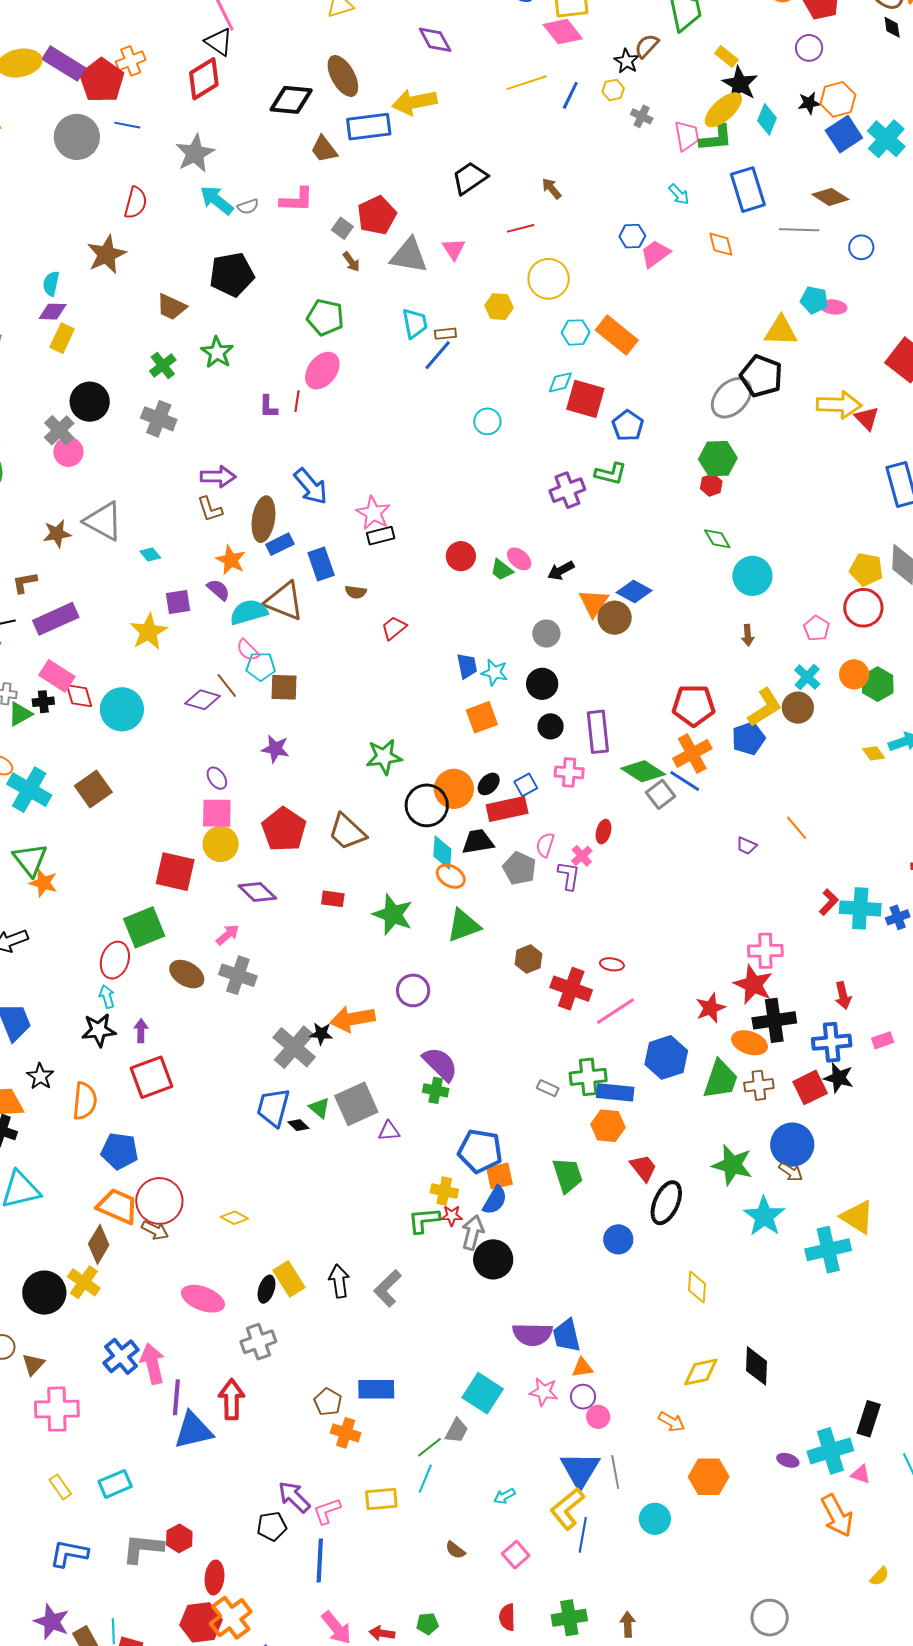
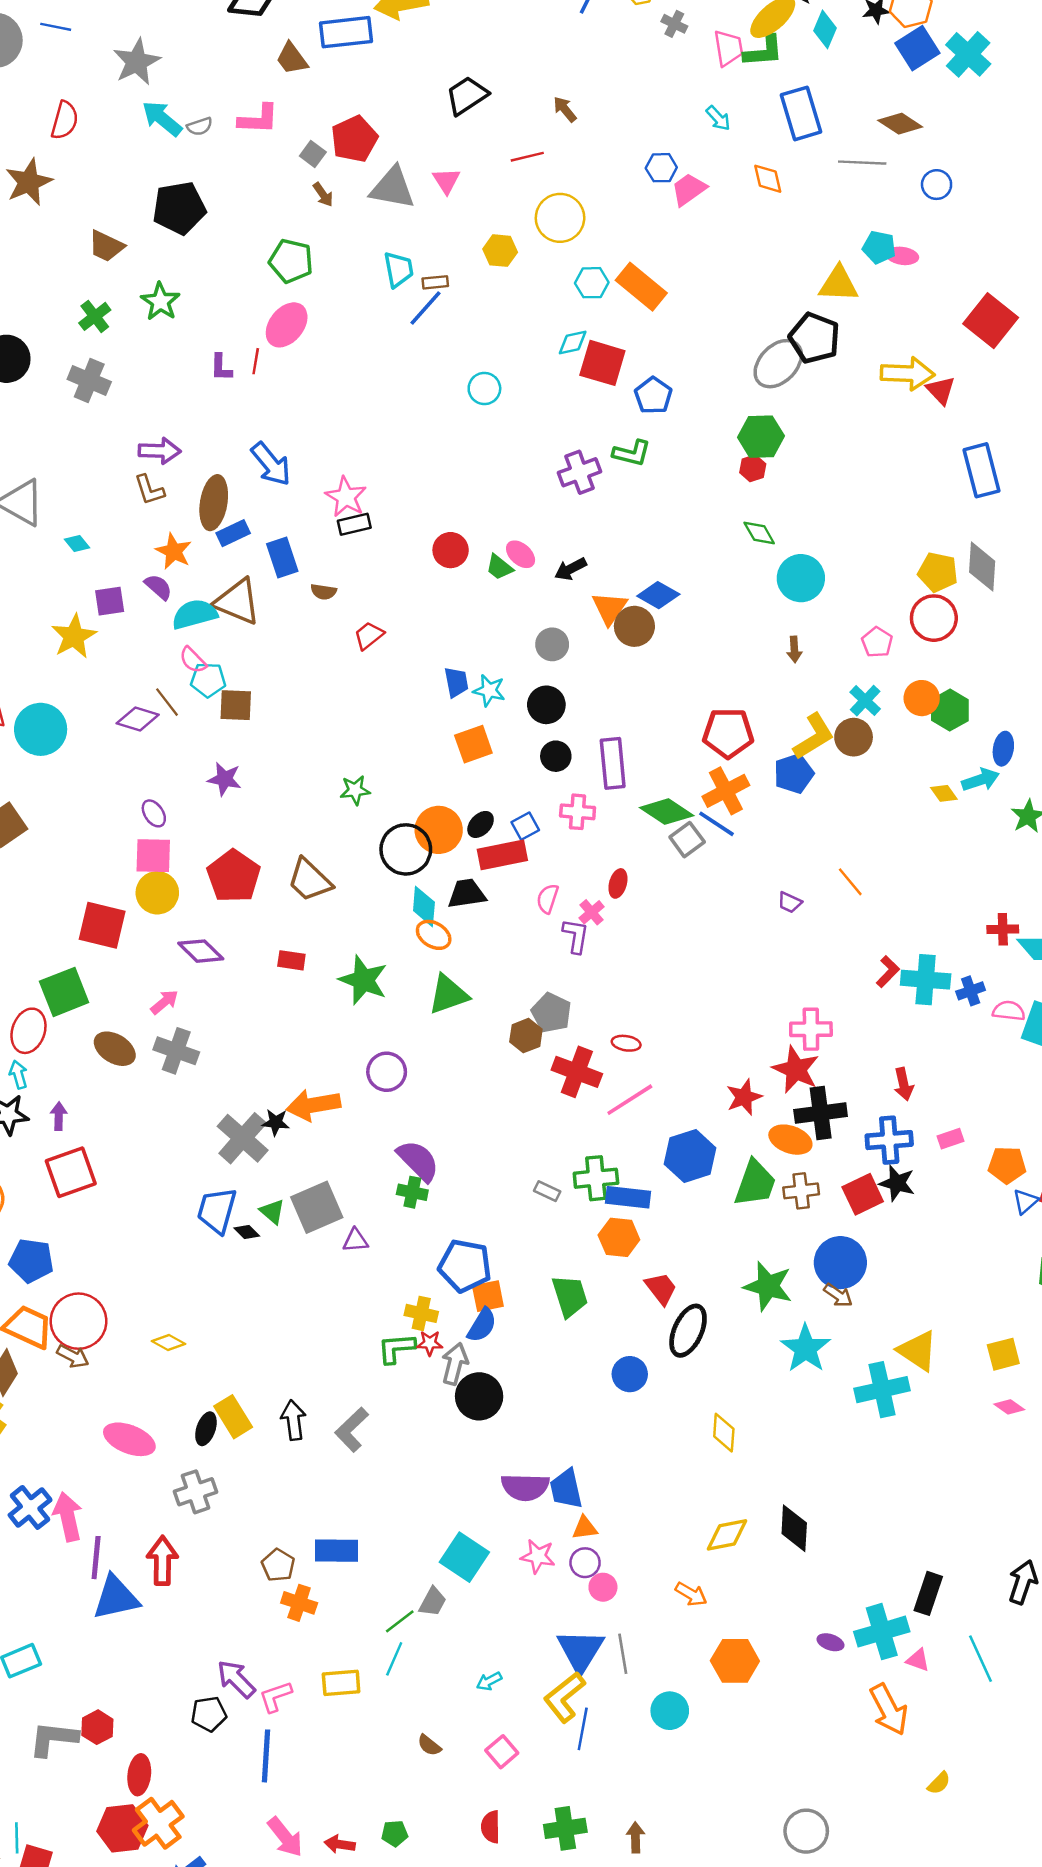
green star: (384, 757) -> (355, 790), size x0.7
gray pentagon: (519, 868) -> (551, 1013), moved

